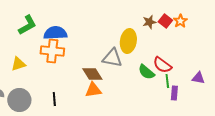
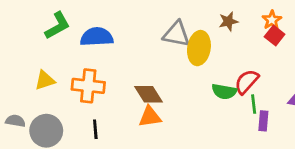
red square: (165, 21) -> (275, 35), moved
orange cross: (52, 51) -> (88, 86), moved
gray triangle: (112, 58) -> (177, 34), moved
red semicircle: (162, 65) -> (247, 82), turned 96
green semicircle: (146, 72) -> (224, 91), turned -30

